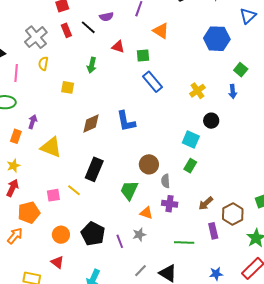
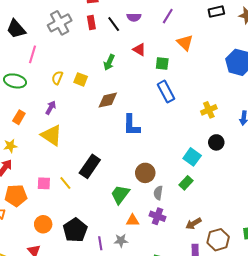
yellow semicircle: (43, 64) -> (57, 78), moved
purple arrow: (33, 122) -> (51, 108), moved
brown diamond: (91, 123) -> (108, 100), moved
orange triangle: (146, 213) -> (132, 220), turned -32

